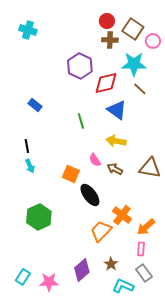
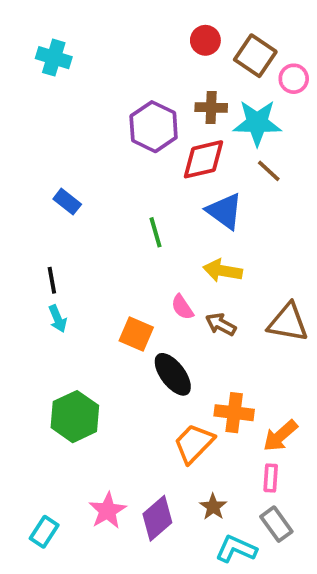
brown cross: (110, 40) -> (211, 107), moved
orange cross: (122, 215) -> (234, 413), turned -30
pink star: (49, 282) -> (107, 511), moved, turned -30

